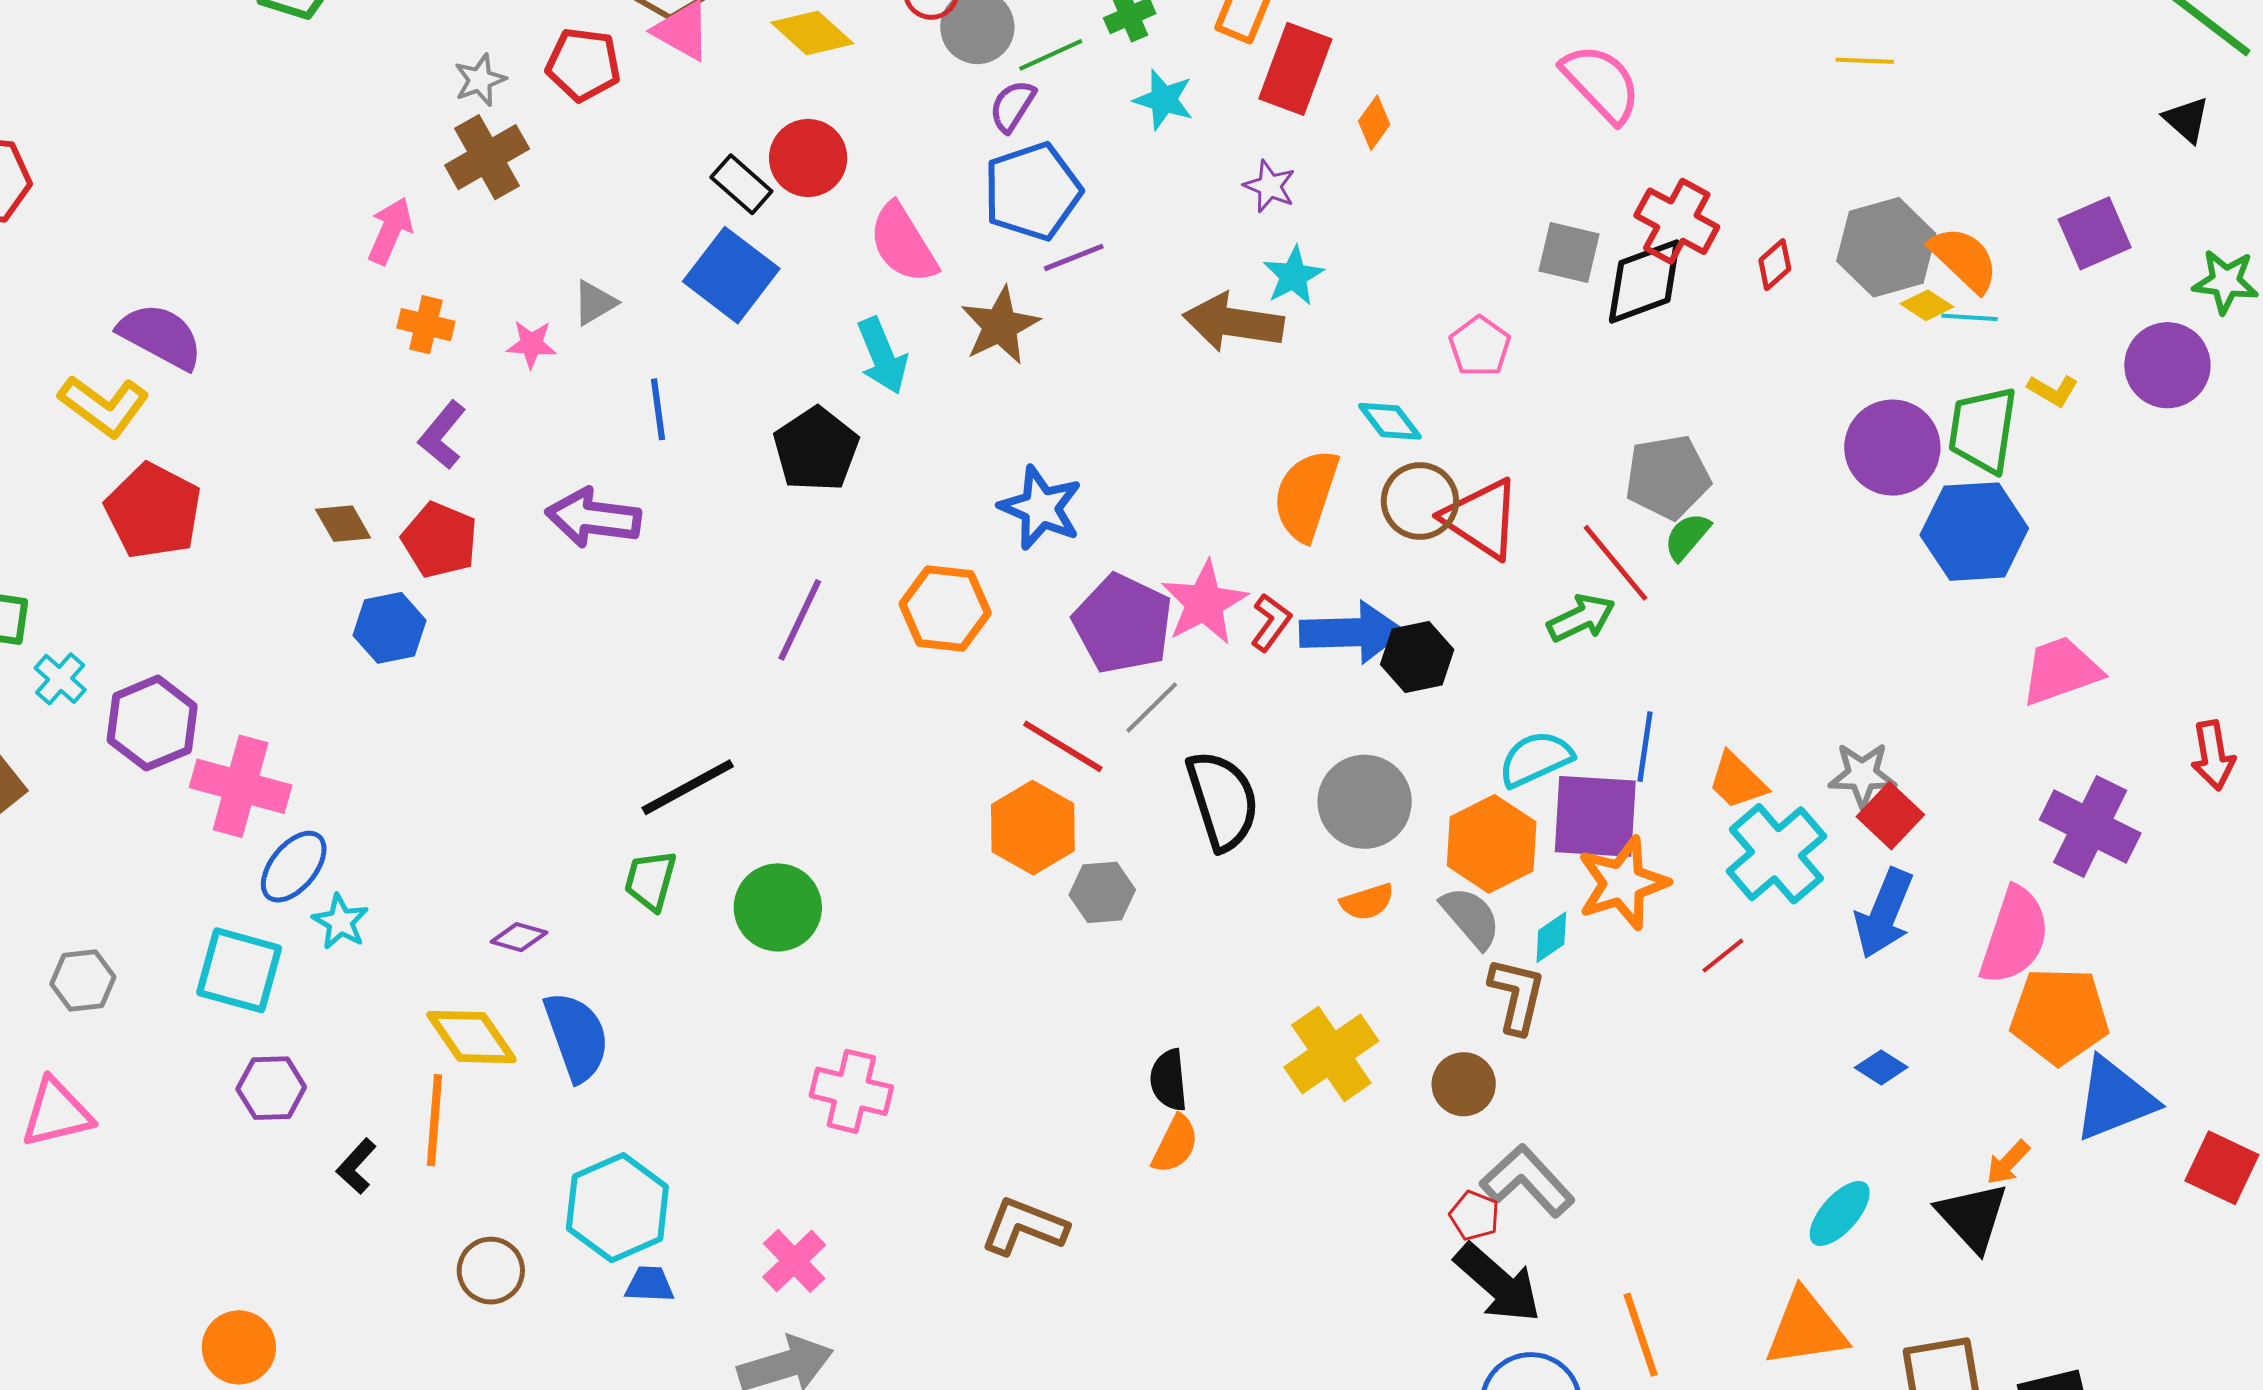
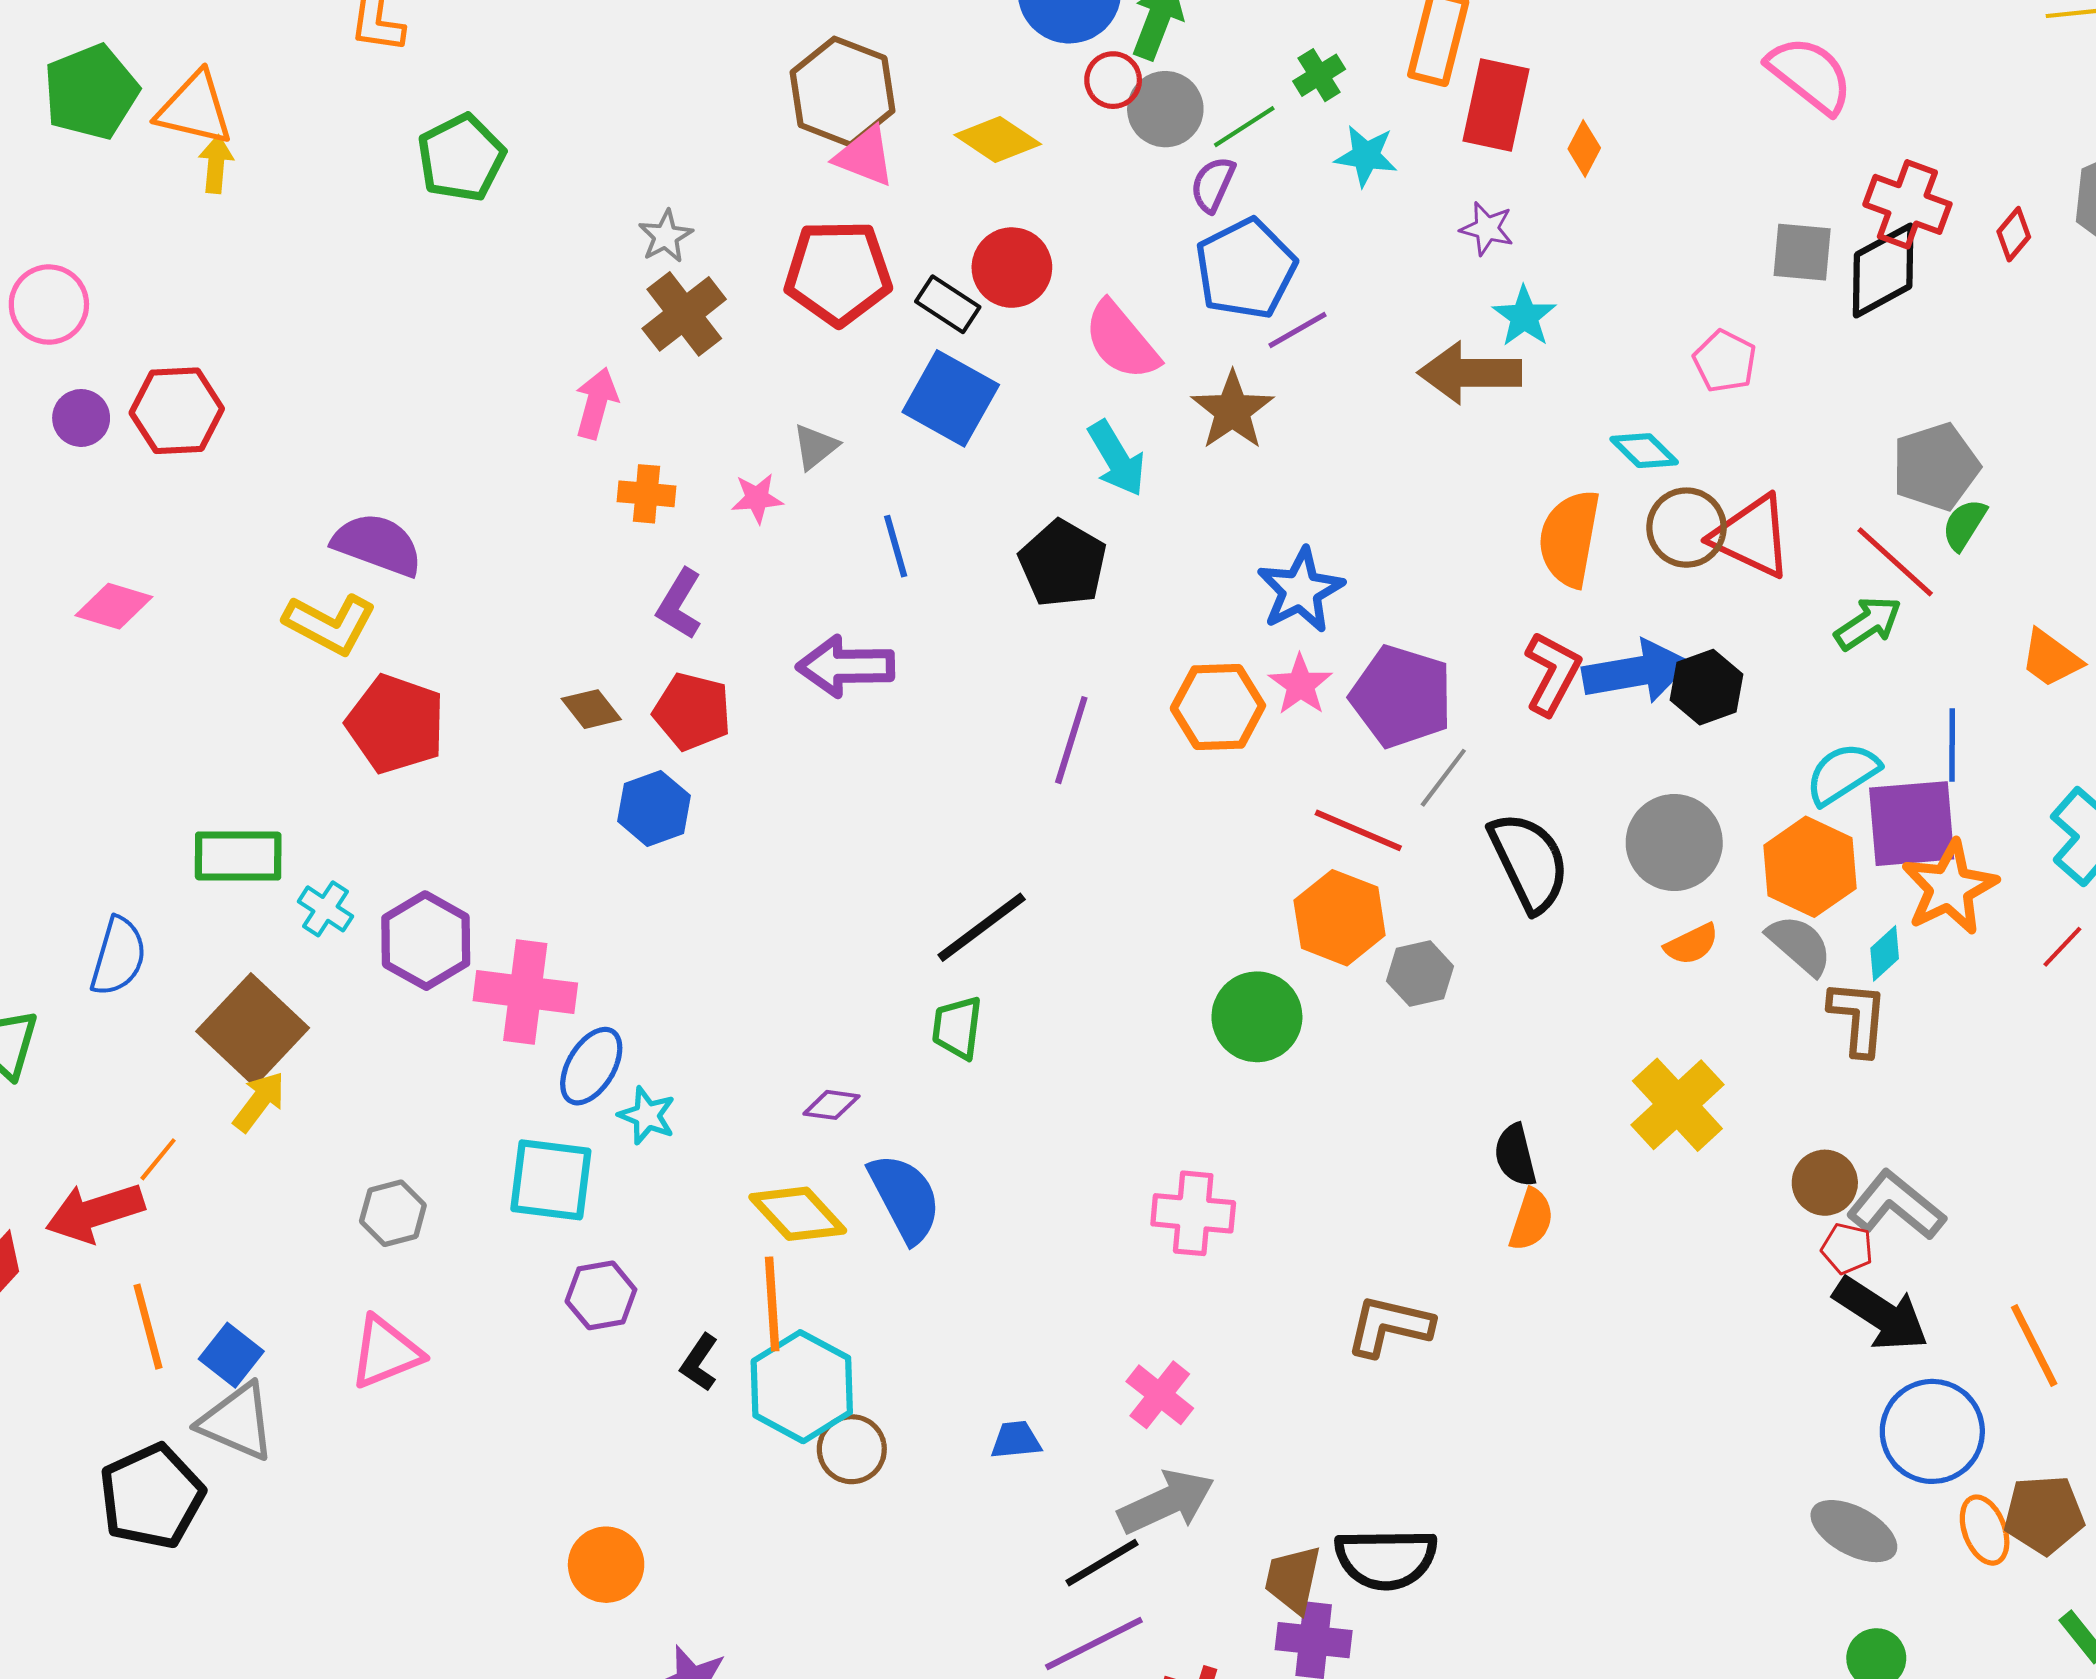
red pentagon: (583, 64) -> (838, 273), moved, size x1.4
blue star: (1041, 508) -> (1301, 590), turned 30
pink star: (1204, 603) -> (1300, 685), moved, size x0.7
red L-shape: (1271, 622) -> (1552, 673), size x1.4
orange trapezoid: (1737, 781) -> (2051, 659), moved
green circle: (778, 907) -> (1257, 1017), moved
brown circle: (1464, 1084) -> (1825, 1183), moved
cyan hexagon: (617, 1208) -> (802, 1387), moved

